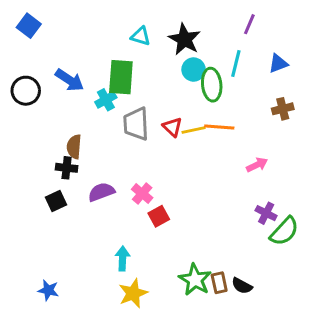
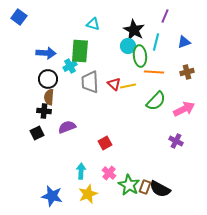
black star: (184, 39) -> (134, 30), moved
blue arrow: (70, 80) -> (46, 53), turned -30
black circle: (26, 91) -> (48, 79), moved
orange line: (219, 127) -> (154, 72), moved
pink arrow: (257, 165) -> (184, 109), moved, size x1.5
pink cross: (142, 193) -> (109, 173), moved
green semicircle: (284, 231) -> (156, 101), moved
brown rectangle: (219, 283) -> (145, 187), turned 32
black semicircle: (242, 286) -> (160, 189), size x1.5
blue star: (48, 290) -> (52, 196), moved, size x1.5

